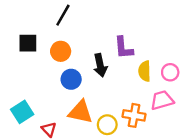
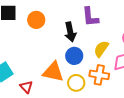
yellow semicircle: (145, 71) -> (101, 49), moved, turned 36
blue circle: (71, 79) -> (74, 56), moved

